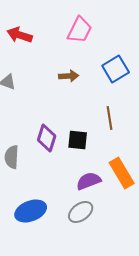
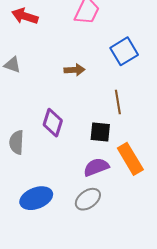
brown arrow: (69, 76) -> (74, 70), moved
black square: (78, 140) -> (100, 132), moved

